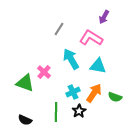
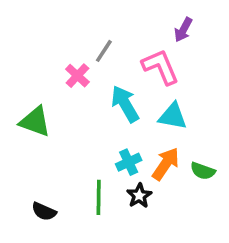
pink L-shape: (91, 38) -> (160, 67), turned 35
pink cross: (44, 72) -> (77, 76), moved
green triangle: (25, 83) -> (35, 122), moved

